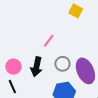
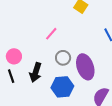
black arrow: (36, 67) -> (36, 72), moved

